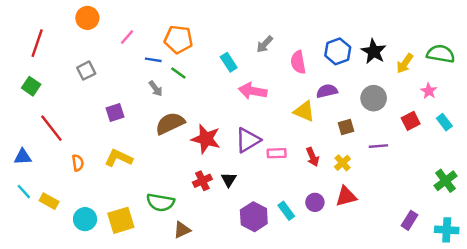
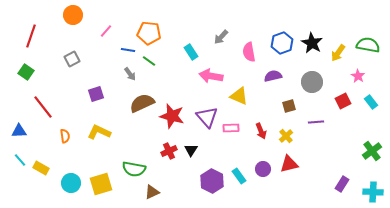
yellow triangle: (304, 111) -> (239, 96), moved
purple triangle: (248, 140) -> (207, 117), turned -40

